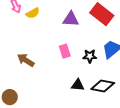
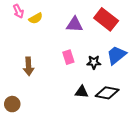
brown arrow: (26, 60) -> (29, 66), turned -126

